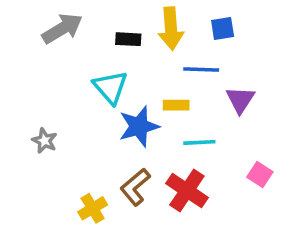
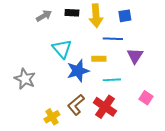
gray arrow: (62, 28) -> (44, 16), moved, size x0.7
black rectangle: (128, 39) -> (72, 13), moved
gray star: (45, 141) -> (25, 79), size x1.5

